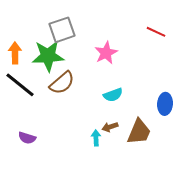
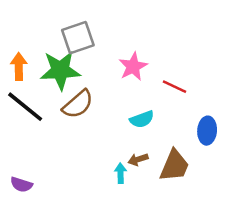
red line: (156, 32) -> (174, 87), moved
purple semicircle: (27, 138) -> (21, 185), moved

